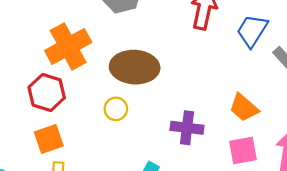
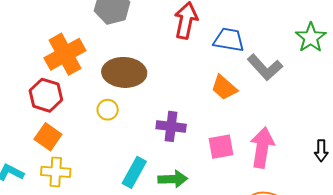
blue trapezoid: (252, 31) -> (229, 40), turned 68
orange trapezoid: (244, 108) -> (224, 88), moved
orange square: (49, 139) -> (48, 137), turned -36

